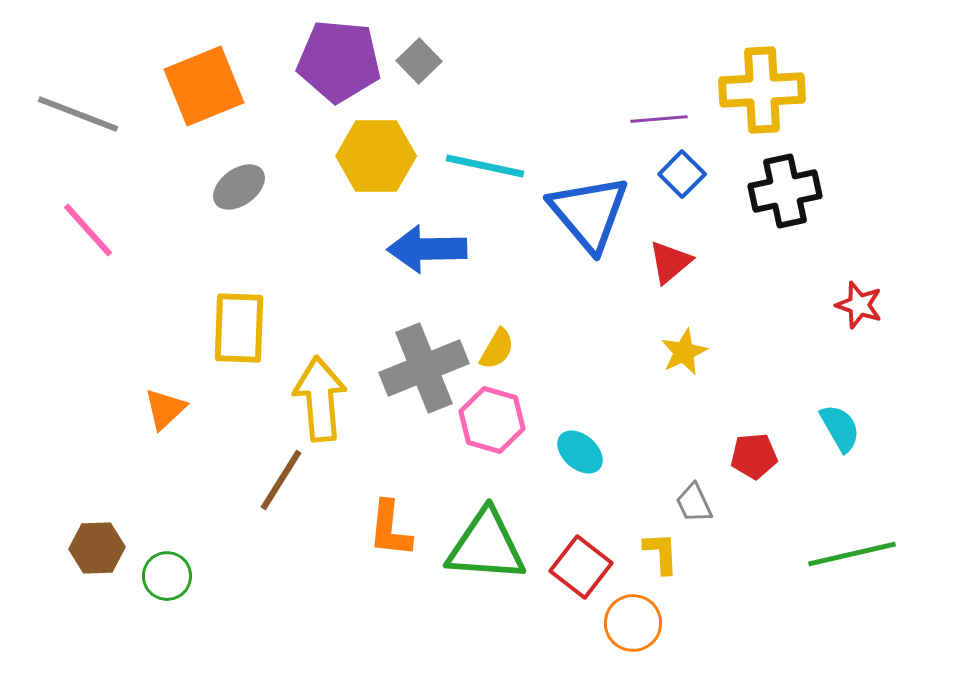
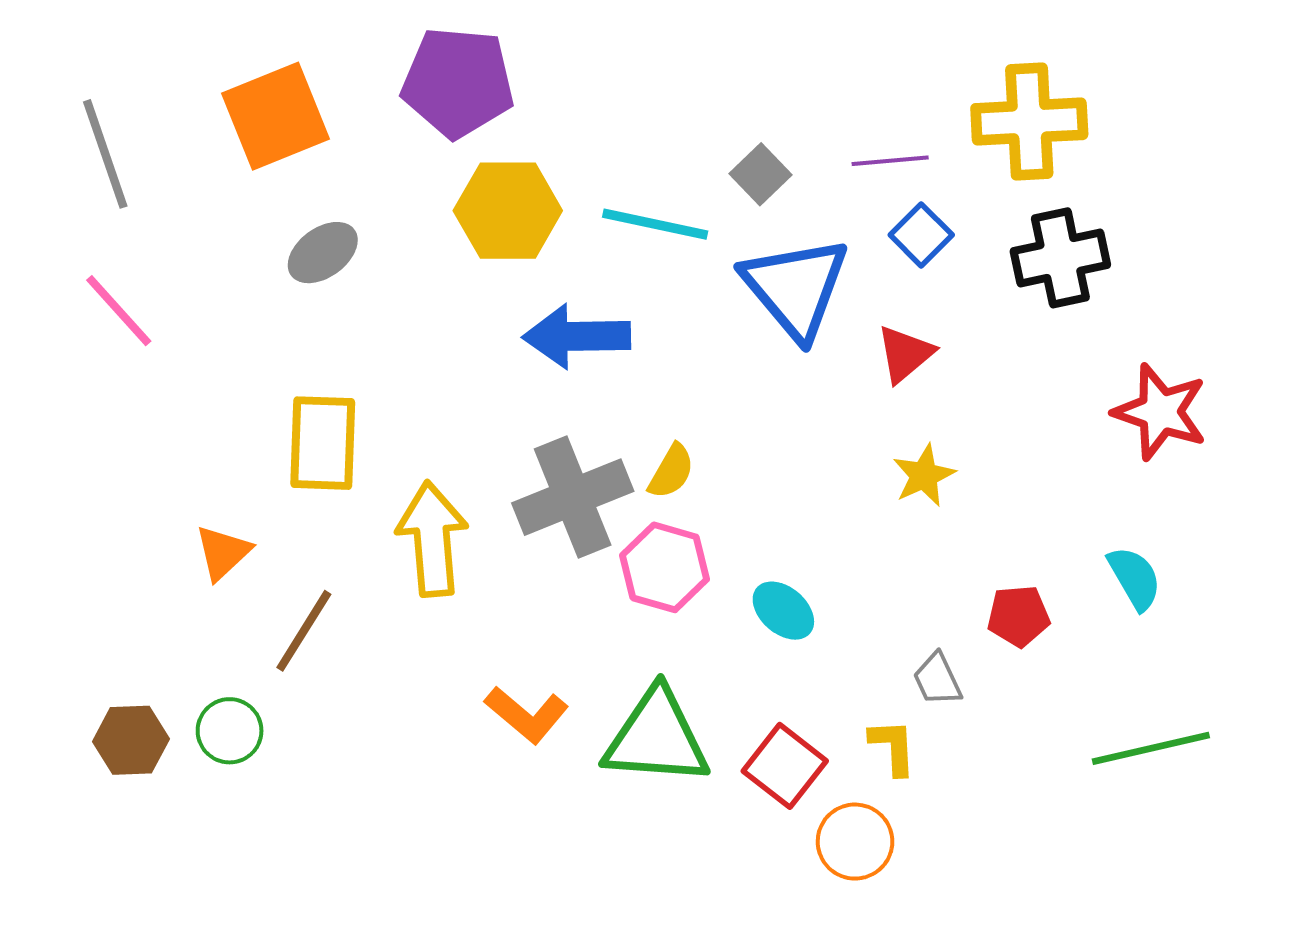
gray square: (419, 61) -> (760, 174), moved
gray line: (78, 114) -> (105, 154), turned 50
red star: (859, 305) -> (1160, 412), size x1.5
brown line: (281, 480) -> (304, 631), moved
orange L-shape: (390, 529) -> (527, 715), turned -56
green circle: (167, 576) -> (230, 731), moved

